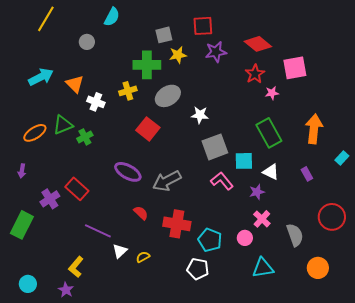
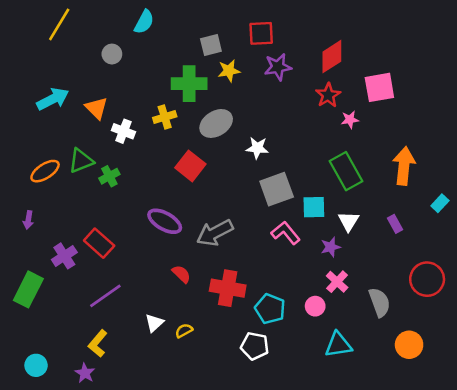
red diamond: (258, 44) -> (332, 57), turned -72
white triangle: (271, 172) -> (349, 221), turned 36
purple line: (98, 231) -> (105, 296), moved, turned -60

